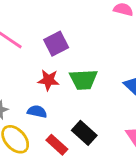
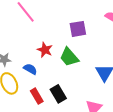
purple square: (56, 44) -> (78, 29), moved
green trapezoid: (83, 80) -> (69, 57), turned 35

